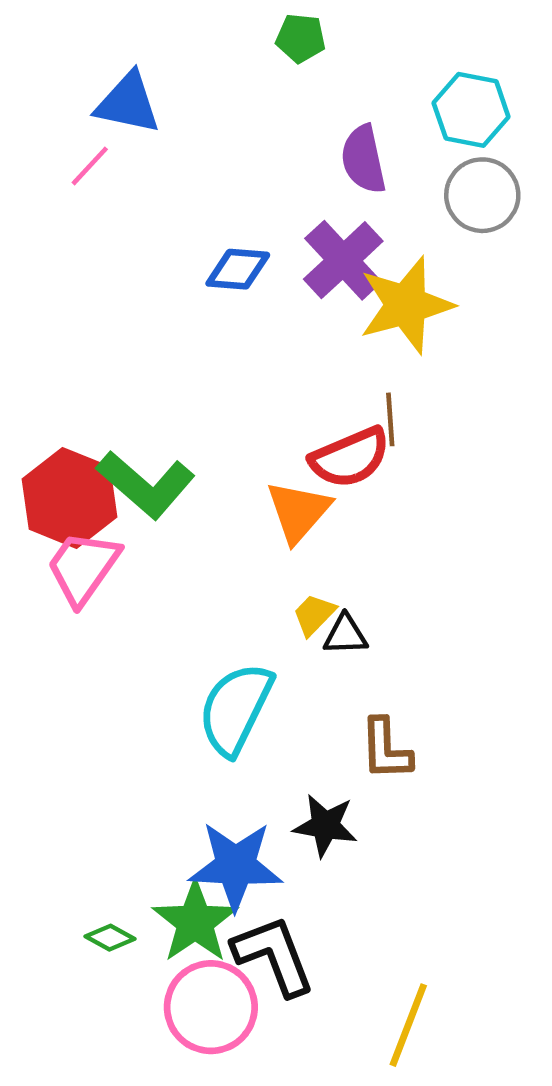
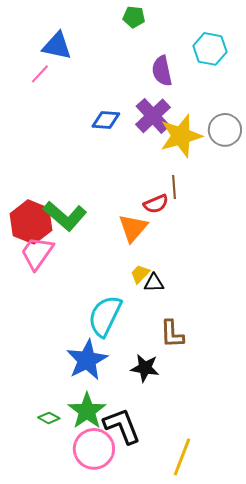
gray circle: (482, 195) -> (225, 130), moved
red semicircle: (350, 458) -> (156, 204), size x0.7
blue star: (236, 866) -> (87, 360), moved, turned -30

